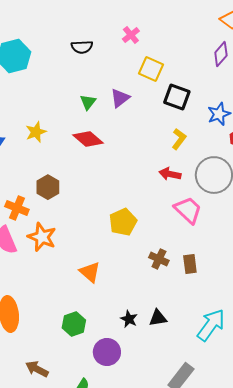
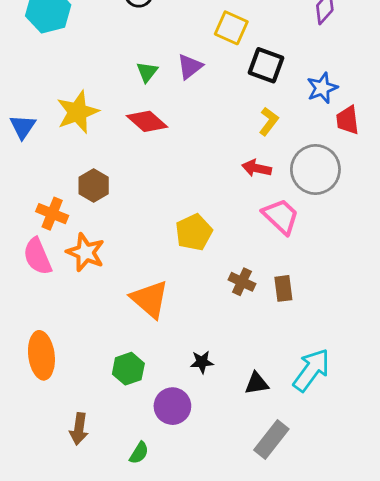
yellow star: (36, 132) -> (78, 112), size x1.5
orange triangle: (90, 272) -> (150, 299), size x1.4
black triangle: (158, 318) -> (257, 383), moved
black star: (129, 319) -> (202, 362), turned -30
brown arrow: (37, 369) -> (79, 429), turned -110

